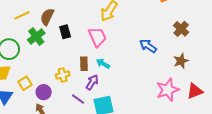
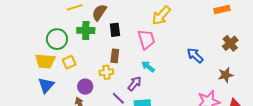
green cross: (36, 36) -> (86, 30), turned 30
brown rectangle: (84, 64) -> (115, 56), moved
yellow square: (25, 83) -> (69, 62), moved

